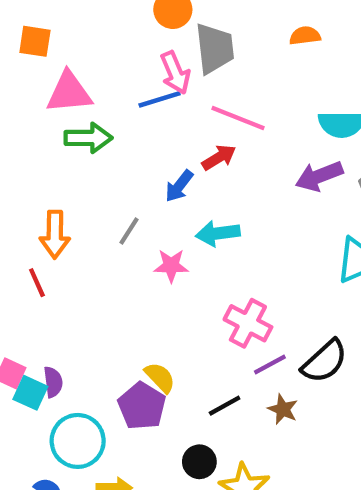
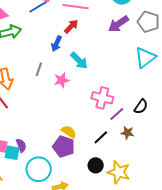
cyan arrow: (218, 233) -> (79, 61), turned -114
black semicircle: (325, 361) -> (141, 107), size x0.7

